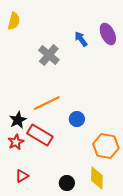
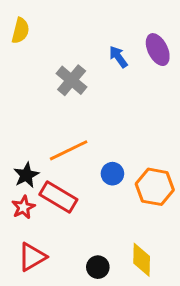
orange hexagon: (106, 146) -> (155, 187), moved
red triangle: (22, 176) -> (32, 257), size x1.5

